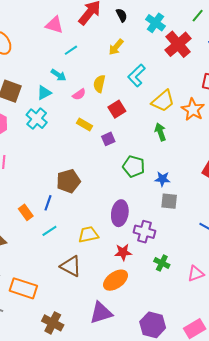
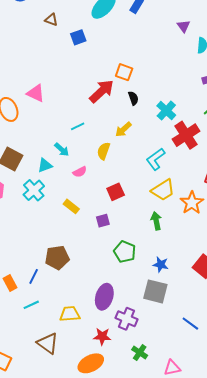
pink triangle: (54, 25) -> (36, 93), moved
cyan L-shape: (136, 75) -> (156, 159), moved
yellow semicircle: (99, 84) -> (104, 151), moved
yellow rectangle: (84, 124) -> (71, 206), moved
blue star: (162, 179) -> (161, 265), moved
gray square: (169, 201) -> (155, 291), size x1.4

